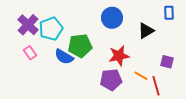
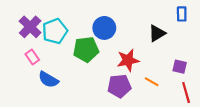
blue circle: (112, 18) -> (104, 28), moved
blue semicircle: (64, 57) -> (48, 80), moved
red line: (156, 86) -> (186, 92), moved

